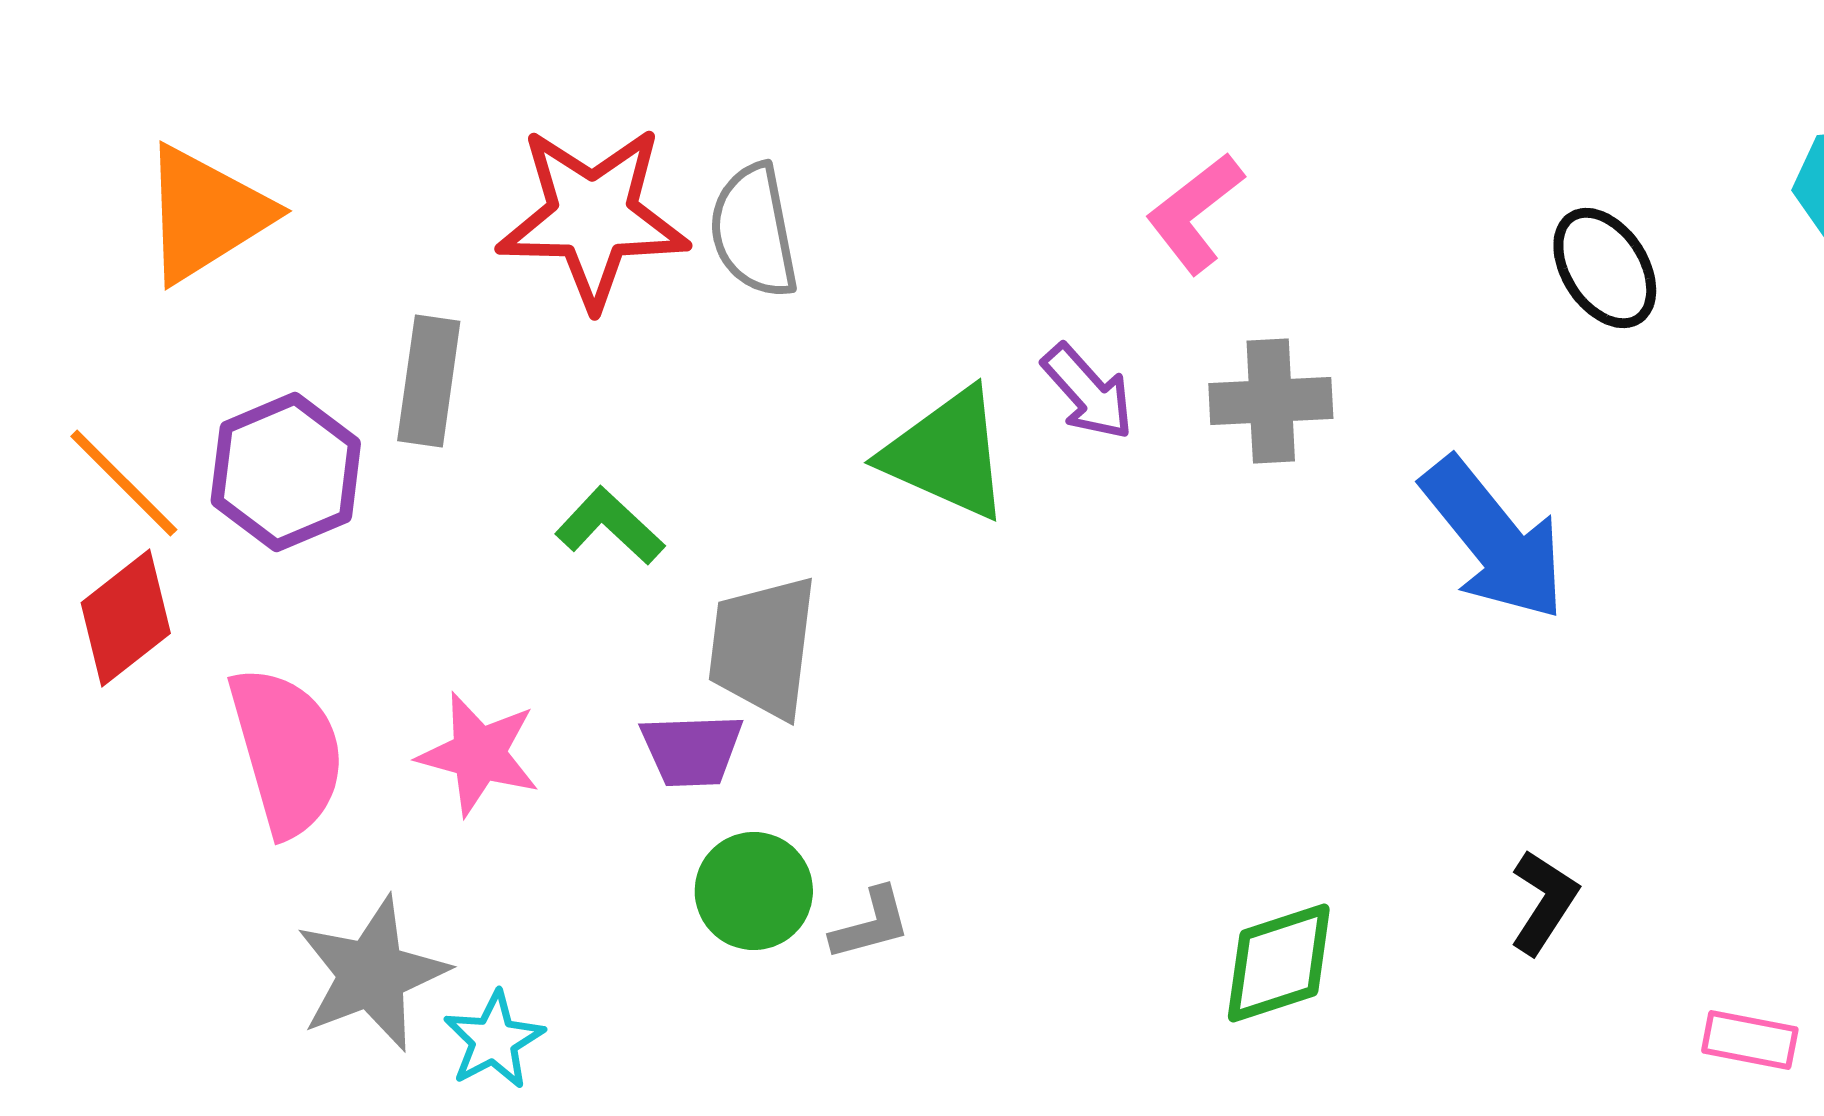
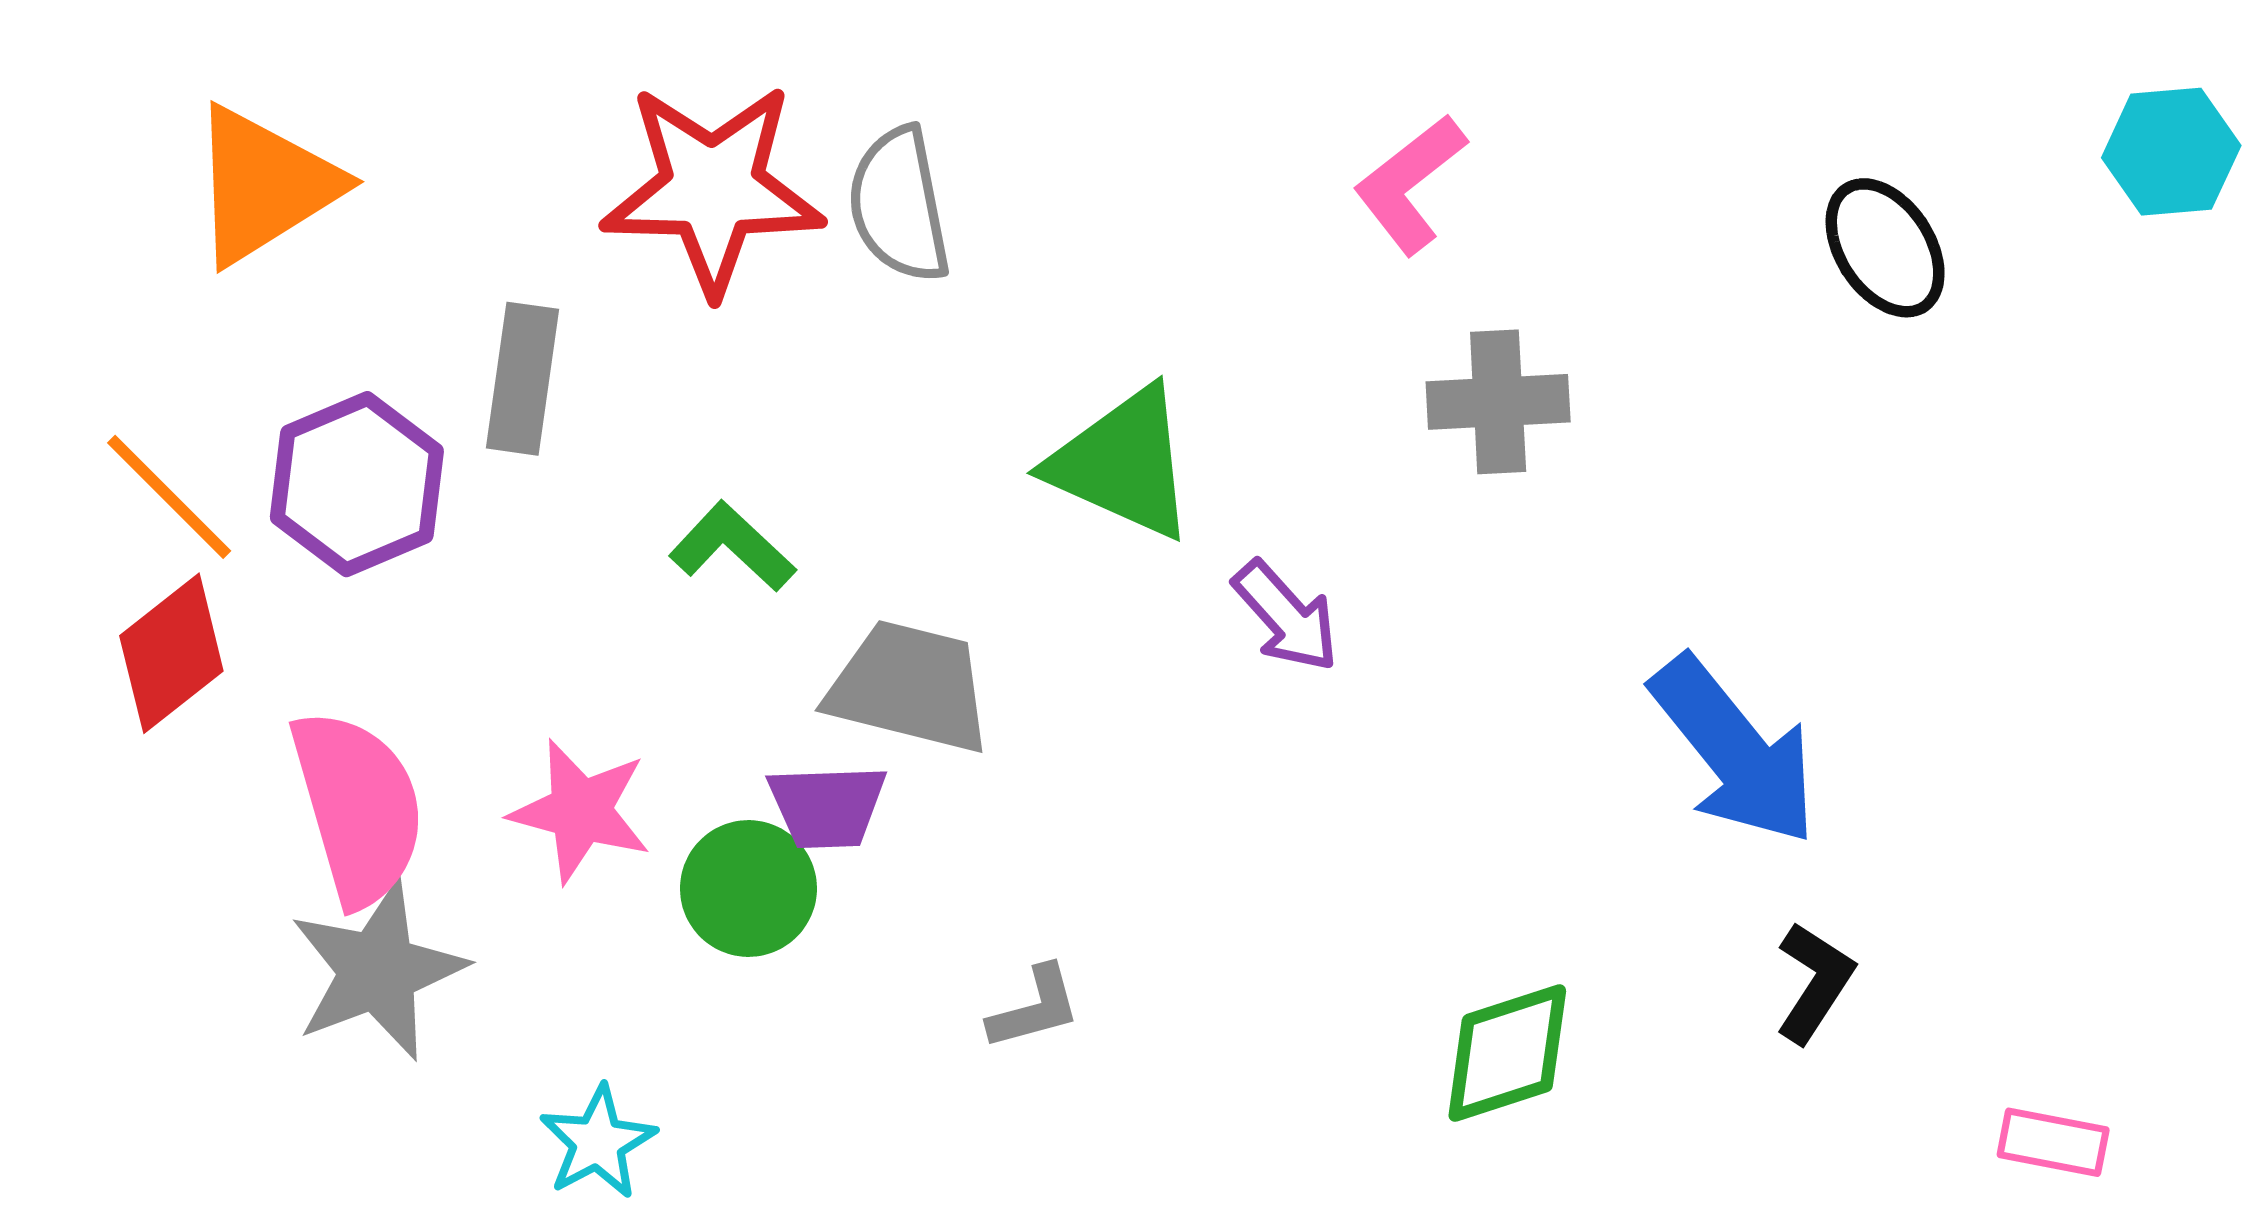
purple arrow: (1088, 392) -> (1286, 616), moved
blue arrow: (1494, 539) -> (1734, 751), moved
gray trapezoid: (763, 647) -> (909, 687), turned 97
green circle: (754, 891) -> (748, 889), moved
gray star: (372, 974) -> (378, 971), moved

